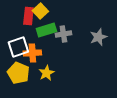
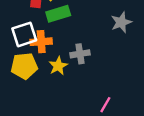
gray cross: (63, 34) -> (80, 54), moved
yellow pentagon: (18, 73) -> (24, 66), turned -30

